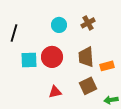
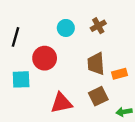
red circle: (52, 57) -> (45, 58), moved
cyan square: (29, 60) -> (21, 79), moved
red triangle: (55, 92) -> (61, 103), size x1.5

